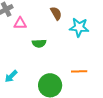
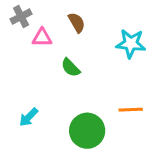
brown semicircle: (56, 13) -> (77, 23), moved
green semicircle: (39, 43) -> (71, 68), turned 48

